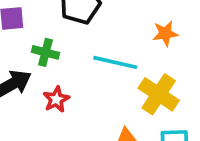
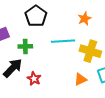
red star: (56, 99) -> (34, 79), moved

